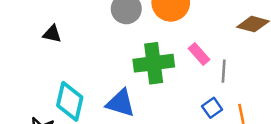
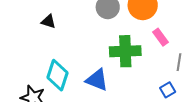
pink rectangle: (199, 54) -> (161, 37), moved

